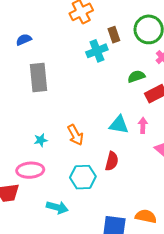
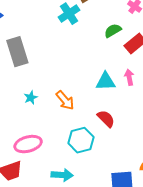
cyan star: (41, 140) -> (31, 98), moved
red semicircle: (112, 161) -> (106, 119), turned -48

